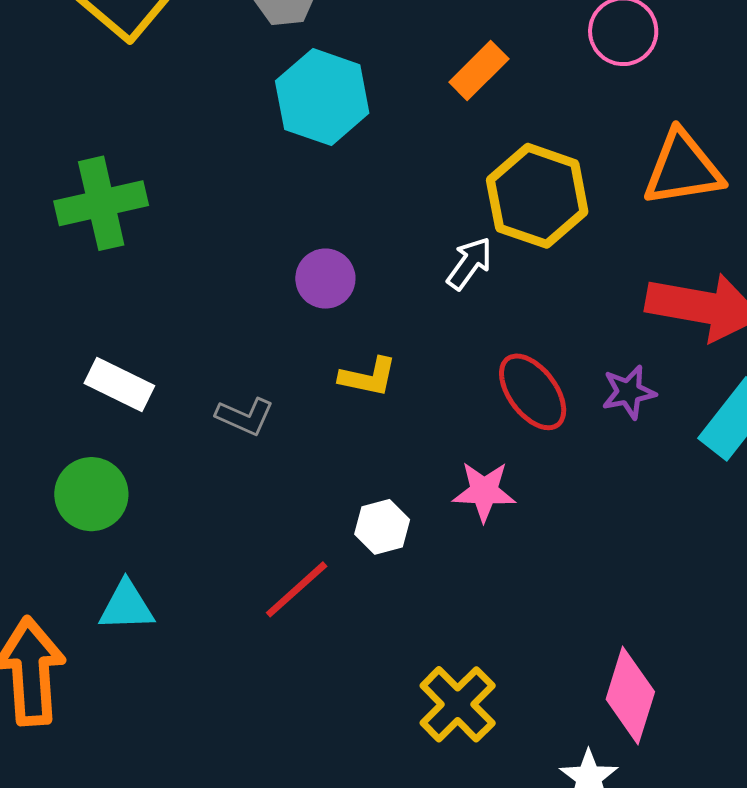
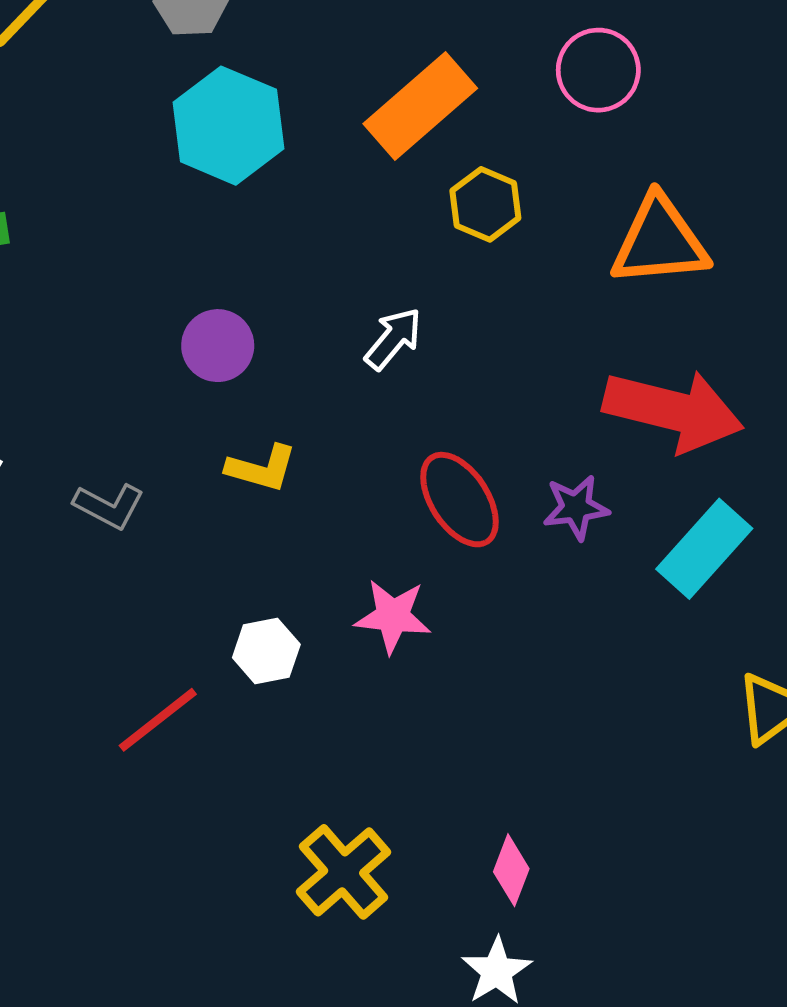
orange rectangle: (479, 71) -> (420, 106), size x1.5
yellow hexagon: (537, 196) -> (485, 204), moved, size x0.6
pink diamond: (630, 696) -> (511, 870), moved, size x0.6

